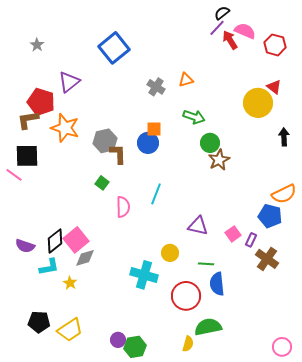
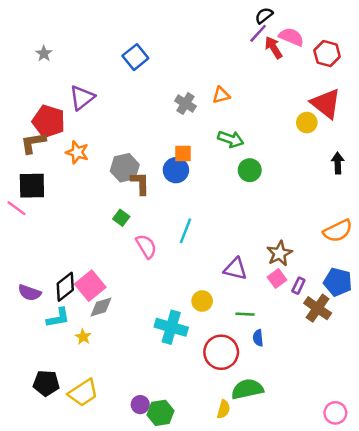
blue square: (114, 48) -> (135, 57), size x0.7
red triangle: (274, 87) -> (326, 104), size x1.8
yellow circle: (258, 103) -> (307, 123), size x0.6
orange star: (65, 128) -> (77, 152), size x0.7
brown star: (219, 160) -> (279, 253), moved
pink semicircle: (123, 207) -> (146, 246), turned -30
blue pentagon: (270, 216) -> (338, 282), moved
blue semicircle: (217, 284) -> (258, 338), size x0.6

